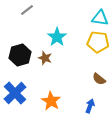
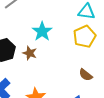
yellow pentagon: (98, 42) -> (85, 37), turned -30

